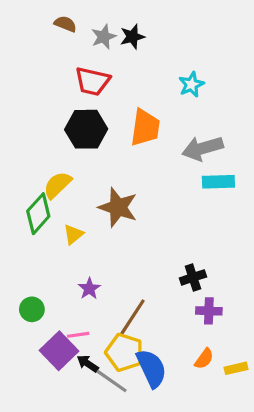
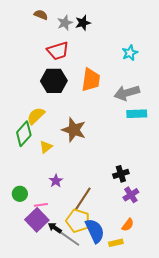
red trapezoid: (92, 81) -> (58, 51), turned -30
cyan star: (191, 85) -> (130, 53), moved
purple cross: (209, 311) -> (131, 195), turned -35
pink line: (78, 335) -> (41, 205), moved
yellow rectangle: (236, 368) -> (116, 243), moved

